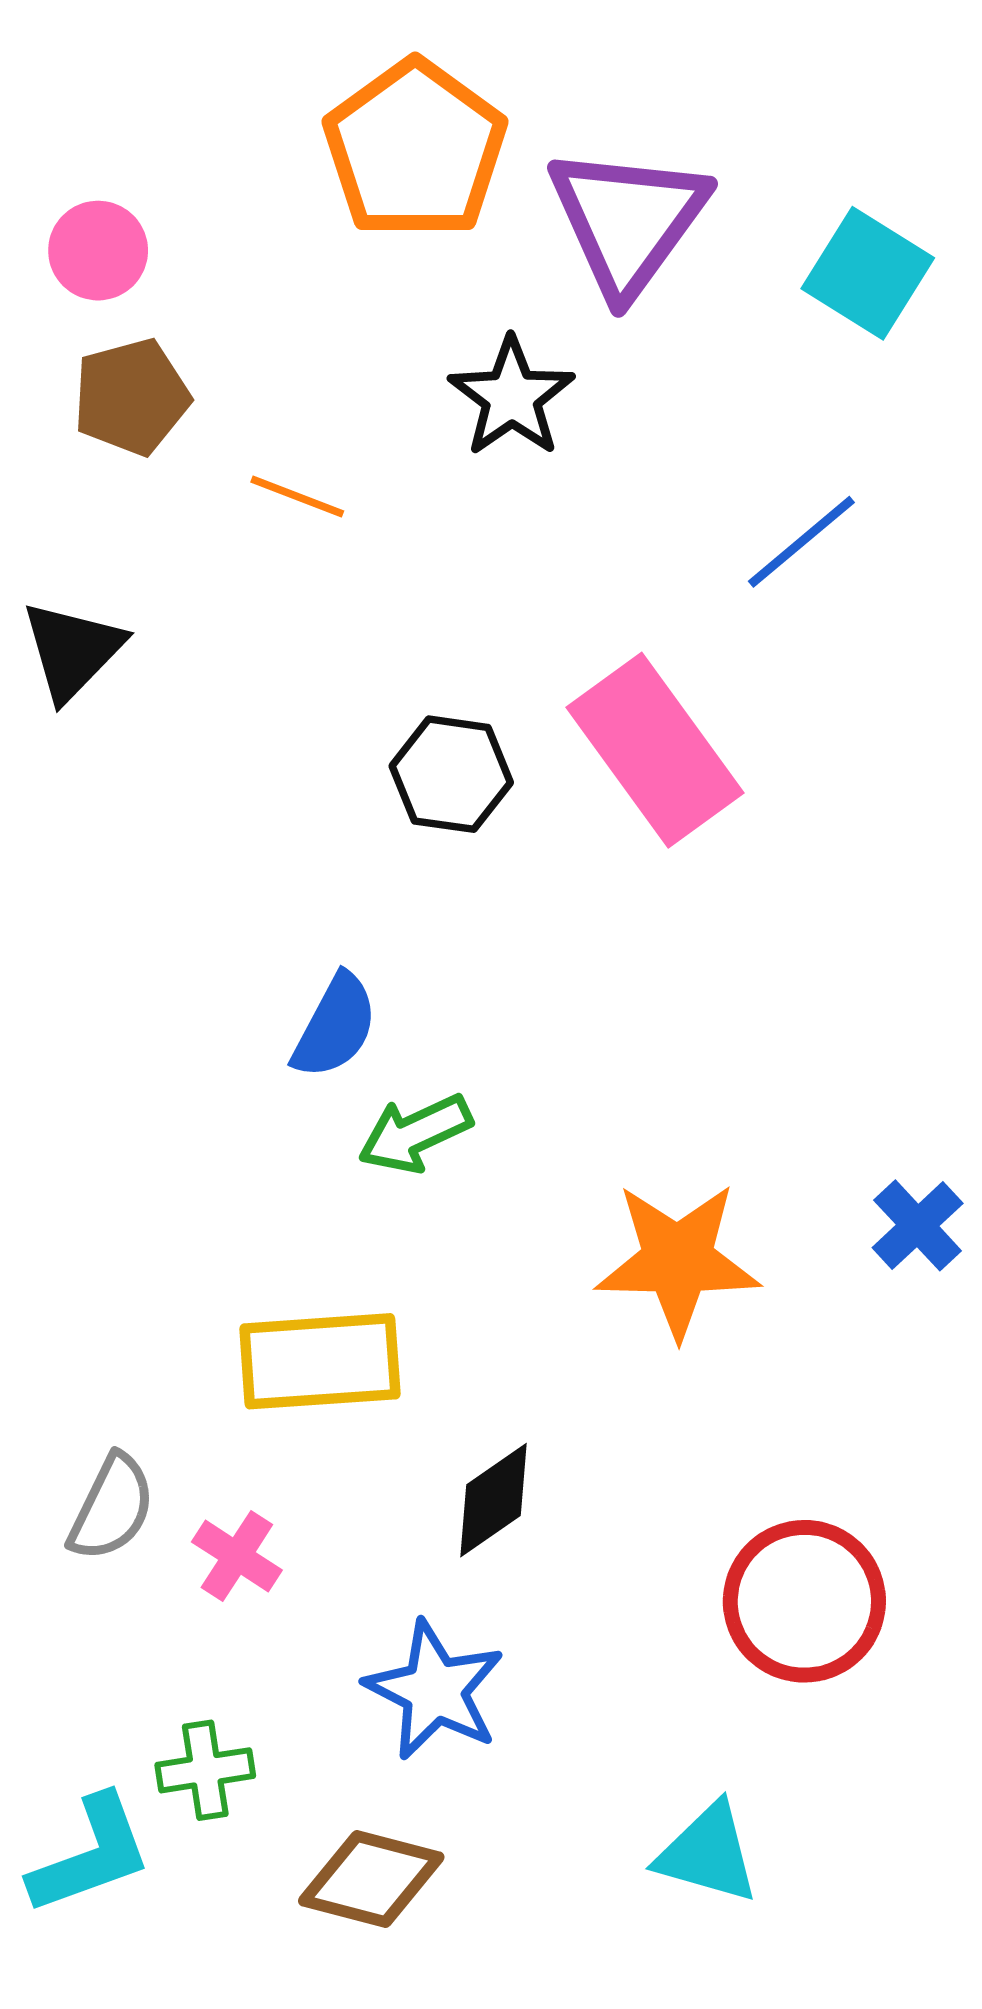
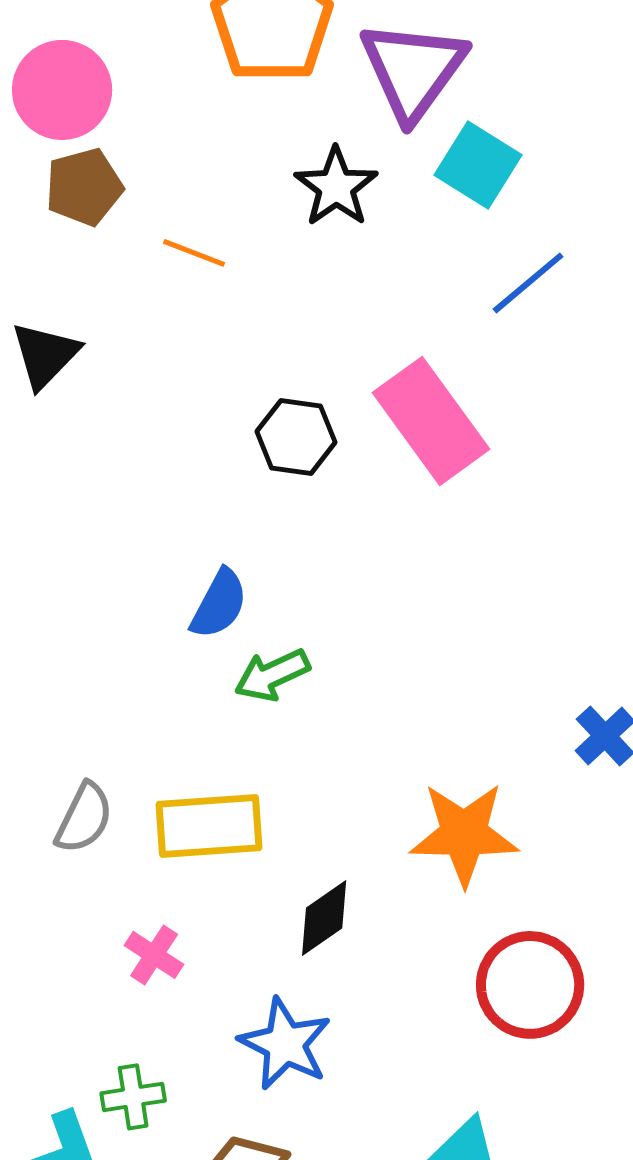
pink circle: (98, 251) -> (62, 90), size x1.5
cyan square: (868, 273) -> (478, 165), moved
orange star: (678, 1260) -> (464, 834), moved
gray semicircle: (112, 1508) -> (84, 818), moved

